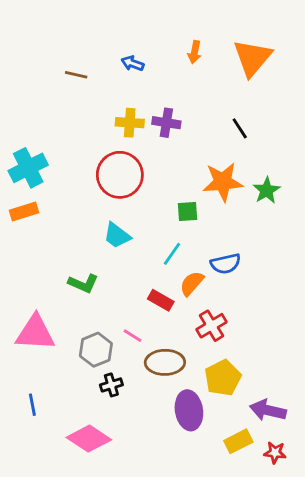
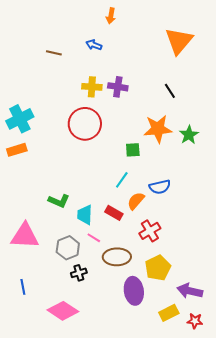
orange arrow: (195, 52) -> (111, 16), moved
cyan trapezoid: (117, 235) -> (85, 215), moved, turned 55

